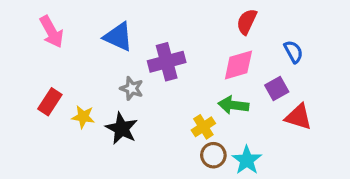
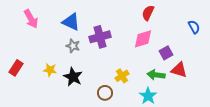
blue semicircle: (293, 52) -> (194, 27), moved
gray star: (132, 88) -> (73, 46), moved
red rectangle: (50, 102) -> (16, 68), moved
green arrow: (233, 105) -> (156, 75), moved
brown circle: (213, 155) -> (105, 93), moved

